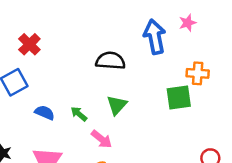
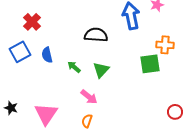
blue semicircle: (45, 113) -> (47, 55), moved, turned -126
green arrow: (79, 114) -> (74, 67), moved

